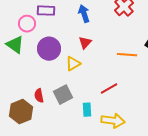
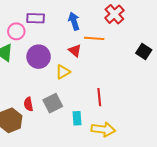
red triangle: (85, 43) -> (75, 51), turned -32
orange line: (127, 55) -> (94, 38), moved
red line: (109, 89) -> (99, 97), turned -66

